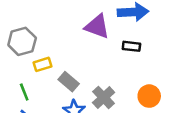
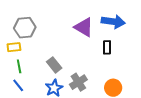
black rectangle: (131, 46) -> (107, 47), turned 72
yellow rectangle: (42, 64) -> (14, 47), moved

